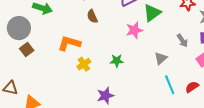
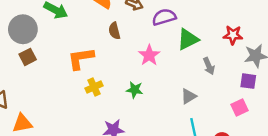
pink star: (134, 30) -> (149, 55), moved, turned -30
gray arrow: (182, 41) -> (209, 66), moved
orange L-shape: (69, 43) -> (81, 58), turned -35

